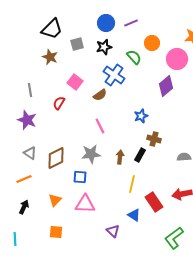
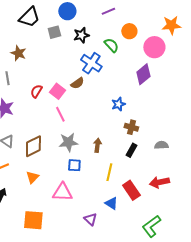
blue circle: (106, 23) -> (67, 11), moved
brown star: (50, 57) -> (18, 53), moved
pink square: (75, 82) -> (57, 91), moved
pink line: (100, 126) -> (60, 114), moved
black rectangle: (140, 155) -> (131, 150), moved
blue square: (80, 177) -> (74, 165), moved
orange triangle: (55, 200) -> (32, 177), moved
orange square: (56, 232) -> (33, 220), size x1.5

